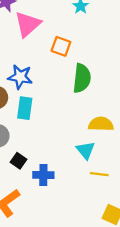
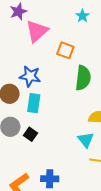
black square: (18, 161) -> (31, 134), moved
blue cross: (43, 175) -> (50, 179), moved

